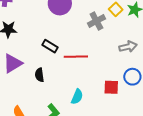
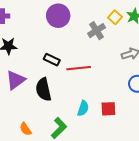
black semicircle: (39, 75) -> (43, 90), size x1.6
red square: (111, 87) -> (108, 109), moved

